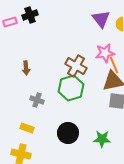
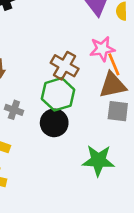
black circle: (68, 133) -> (54, 123), moved
green star: (102, 139) -> (98, 160), size x1.4

